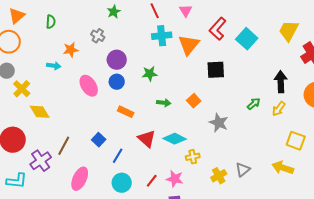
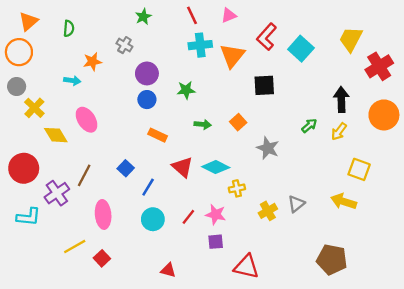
pink triangle: (186, 11) -> (229, 15), turned 40
pink ellipse: (89, 86) -> (86, 120), moved
pink ellipse: (80, 179) -> (103, 214), turned -30

